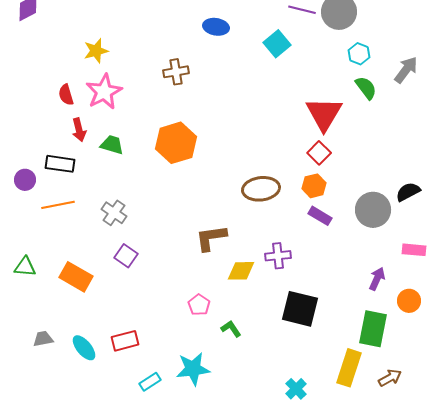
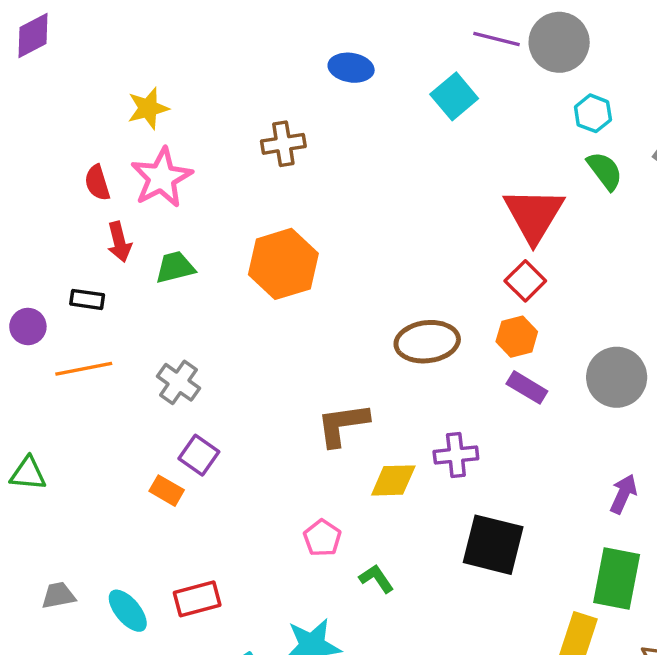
green trapezoid: (112, 145) -> (175, 267), turned -30
black rectangle: (60, 164) -> (87, 299), size x0.7
orange rectangle: (76, 277) -> (167, 491), moved, size x0.6

